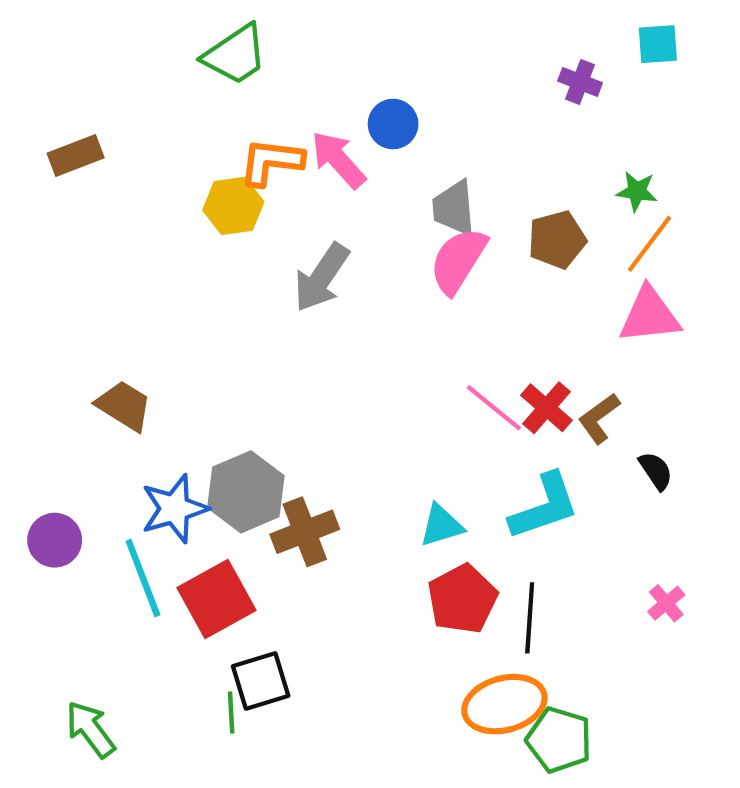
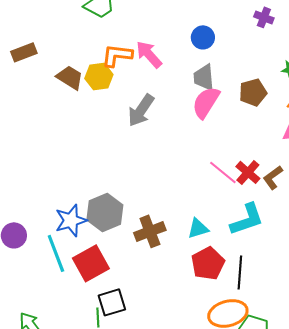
blue circle: (393, 124) -> (203, 37), moved
brown trapezoid: (124, 406) -> (70, 77), moved
brown cross: (305, 532) -> (150, 231), moved

